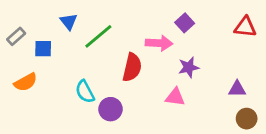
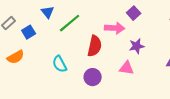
blue square: (43, 49) -> (29, 32), turned -32
purple circle: (110, 109) -> (93, 77), moved

